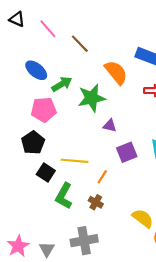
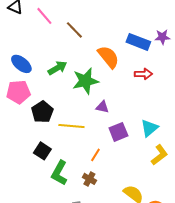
blue ellipse: (36, 70) -> (21, 64), moved
pink pentagon: (44, 110) -> (18, 92), moved
black pentagon: (33, 143) -> (42, 112), moved
yellow line: (75, 161) -> (71, 126), moved

